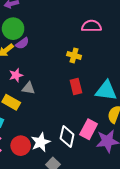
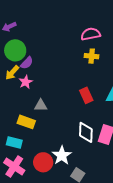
yellow cross: (74, 55) -> (92, 56), moved
pink star: (16, 75) -> (26, 82), moved
white diamond: (67, 137) -> (86, 132), moved

